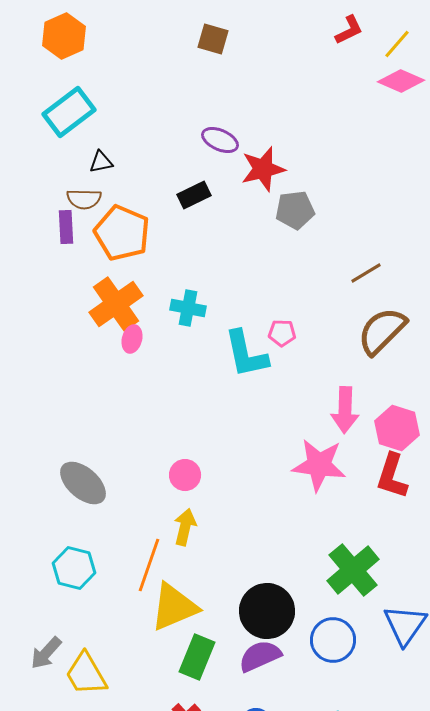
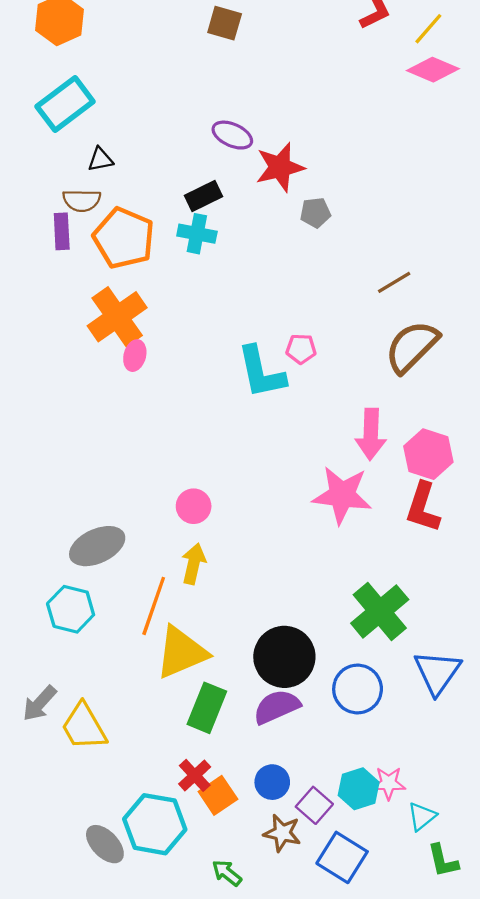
gray pentagon: (295, 210) -> (315, 213), size x0.7
cyan cross: (188, 308) -> (197, 234), moved
gray ellipse: (83, 483) -> (97, 546), moved, turned -66

